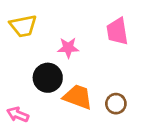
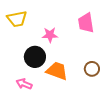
brown circle: (116, 104) -> (92, 69), moved
pink arrow: (18, 115) -> (24, 84), moved

